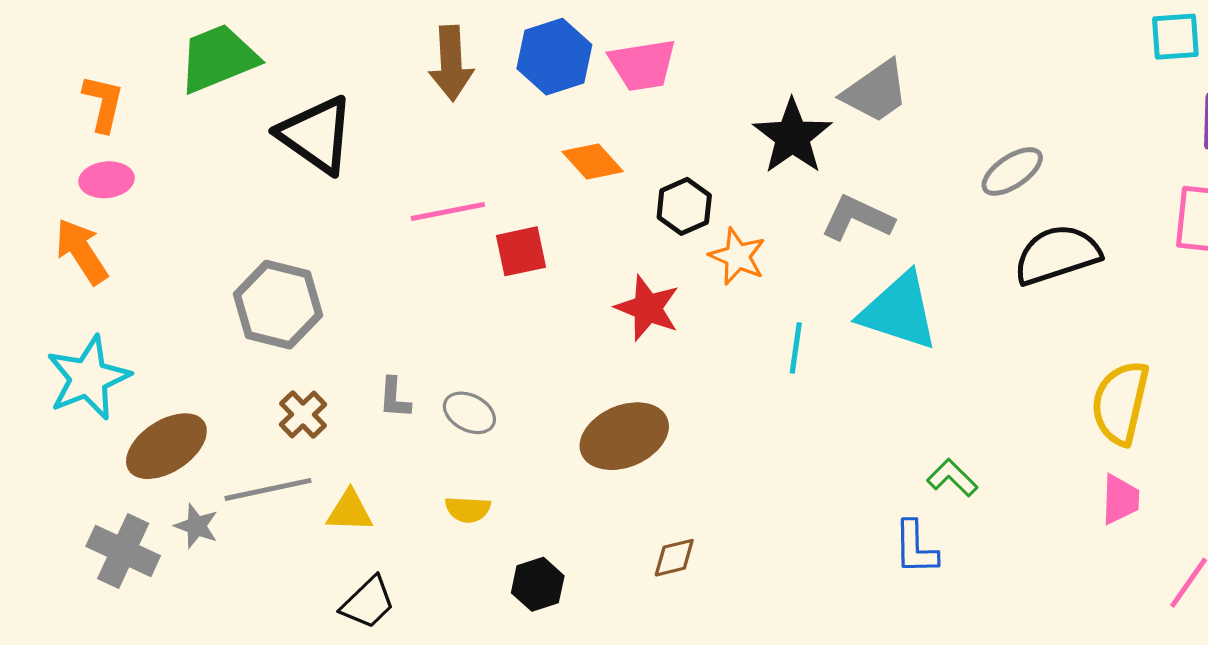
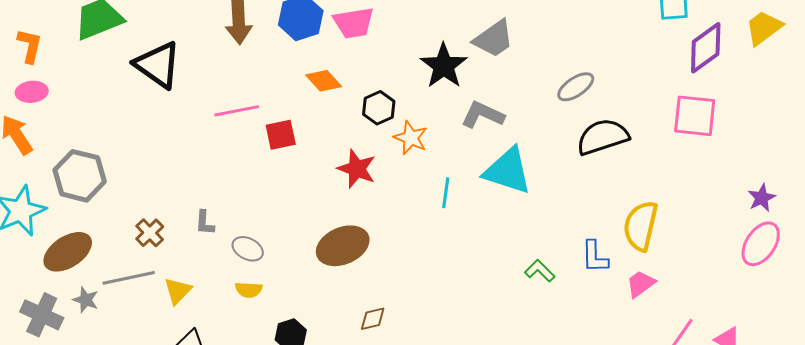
gray hexagon: (278, 305) -> (80, 176), moved
gray ellipse: (469, 413) -> (248, 249), moved
pink trapezoid: (1120, 499) -> (641, 284), turned -128
yellow triangle: (350, 511) -> (178, 291), turned -48
blue L-shape: (916, 548) -> (595, 257), moved

